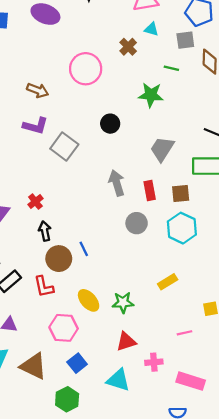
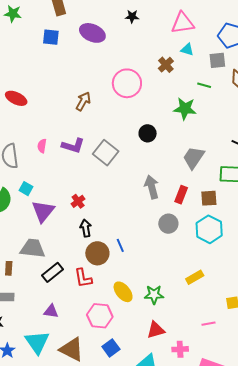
brown arrow: (38, 90) -> (83, 101), turned -84
purple L-shape: (35, 126) -> (73, 146), moved
red rectangle: (150, 191) -> (181, 195), turned 30

